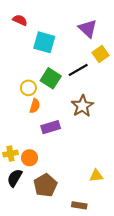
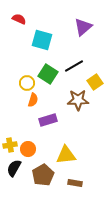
purple triangle: (88, 29) -> (83, 27), turned 36
yellow square: (100, 54) -> (95, 82), moved
brown star: (82, 106) -> (78, 100), turned 30
yellow triangle: (96, 176) -> (66, 155), moved, size x1.5
brown rectangle: (79, 205) -> (75, 183), moved

